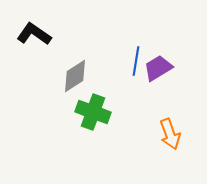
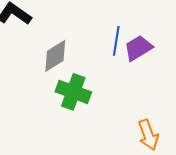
orange arrow: (170, 134) -> (148, 135), moved

